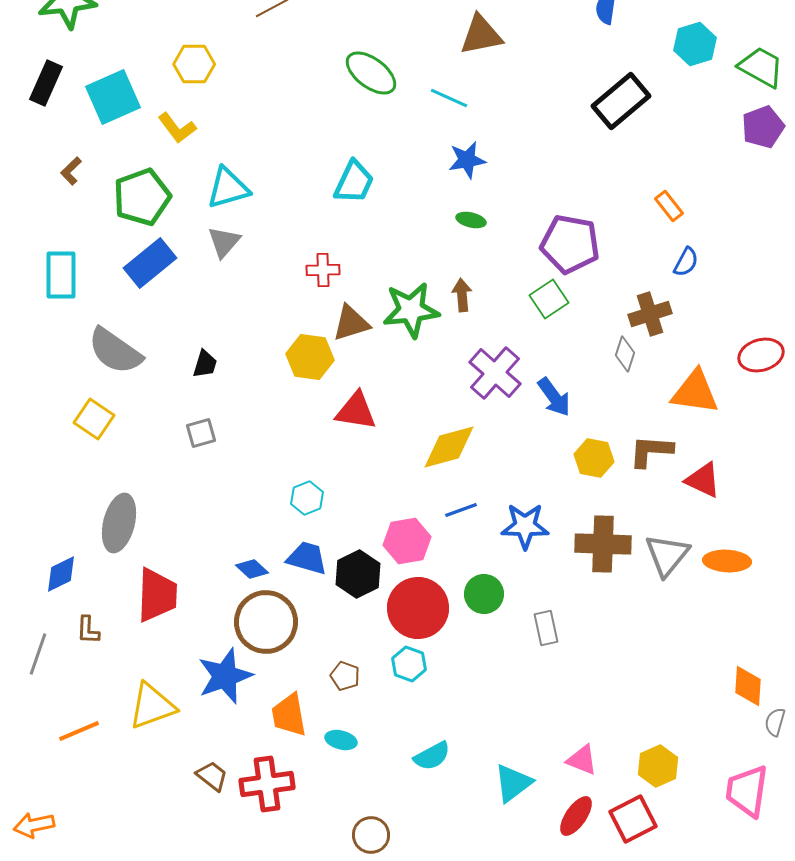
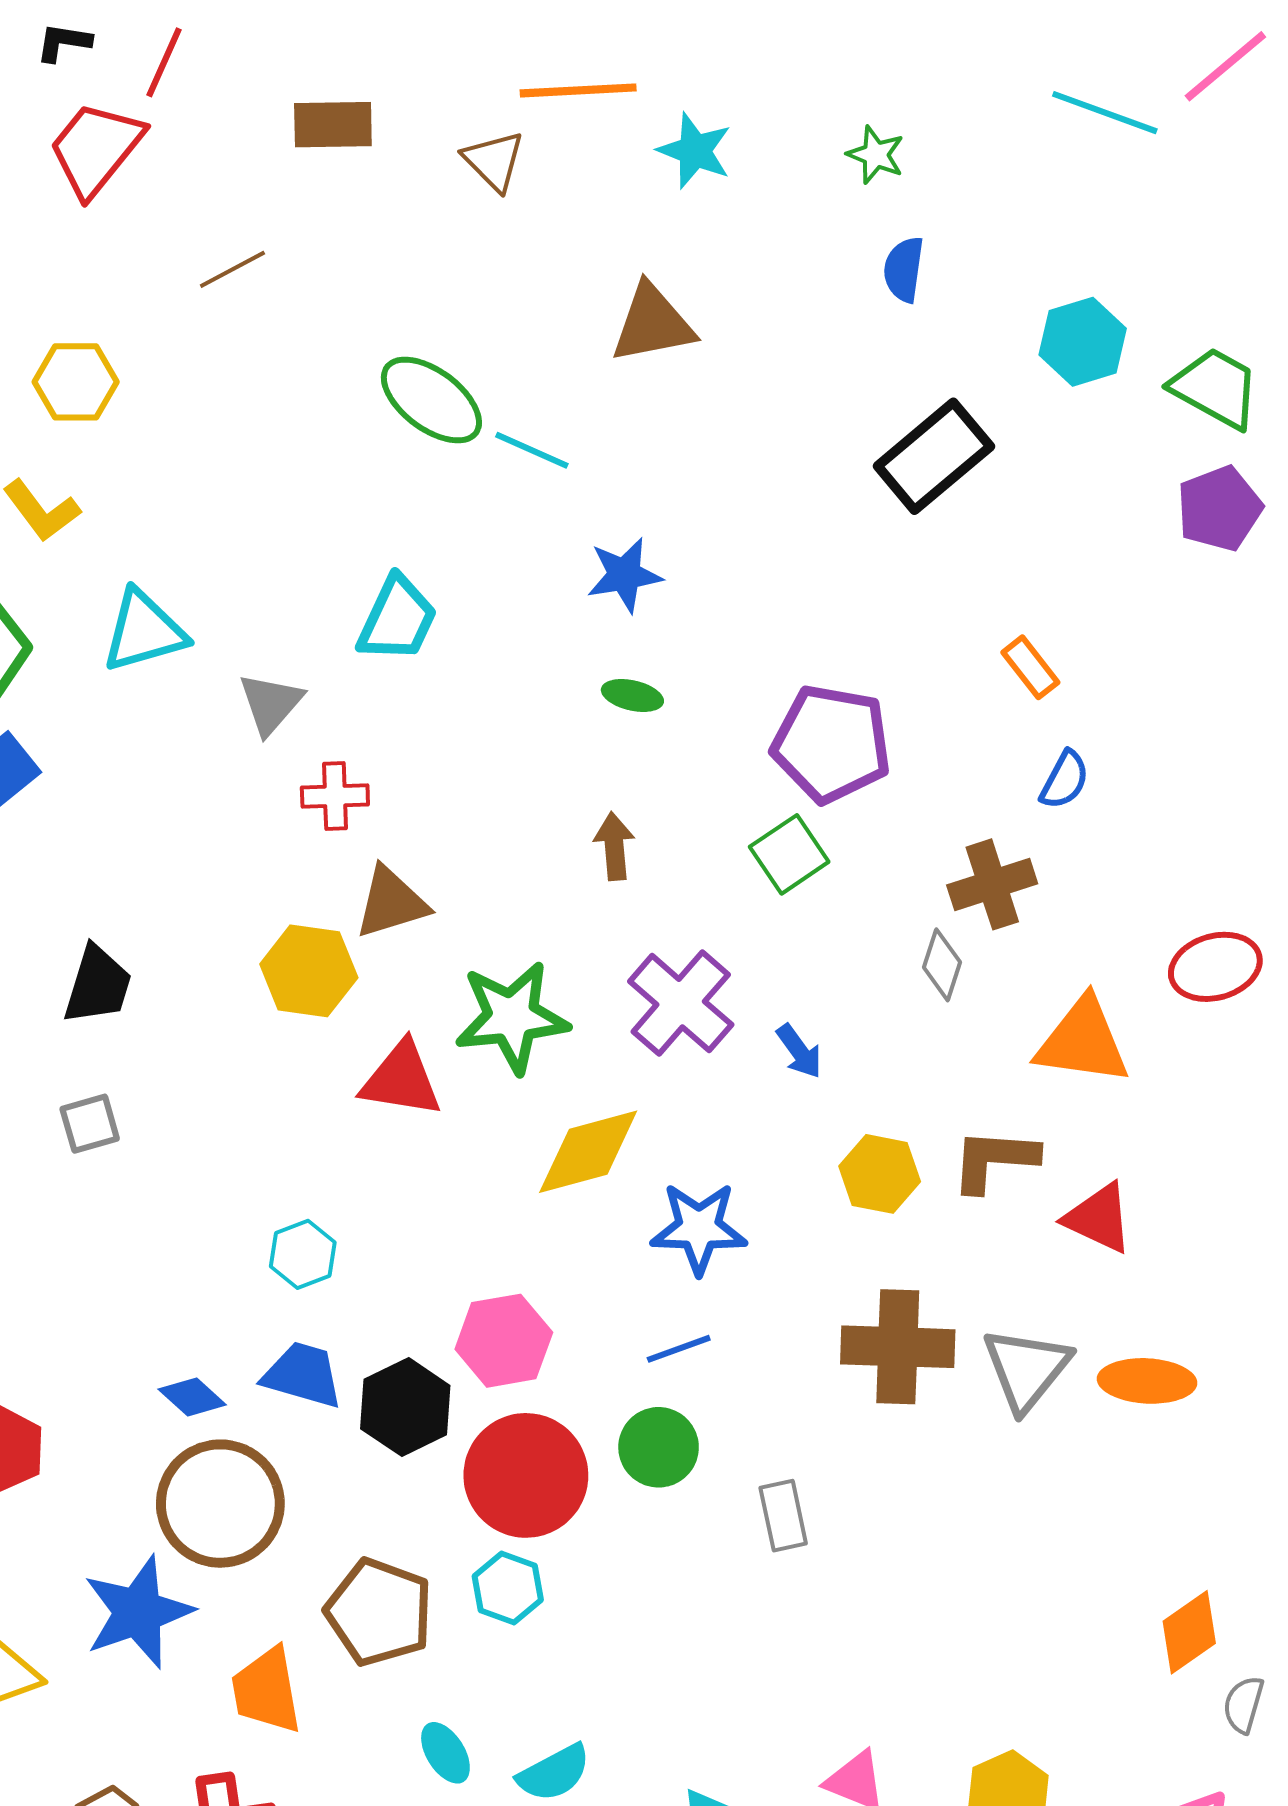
cyan line: (449, 98) -> (532, 450), moved
gray triangle: (224, 242) -> (271, 704), moved
green star: (411, 310) -> (512, 1017), moved
black trapezoid: (205, 364) -> (98, 985), size x1.4
blue arrow: (554, 397) -> (799, 1051), size x0.7
blue line: (461, 510) -> (679, 1349), moved
blue star: (525, 526) -> (699, 1228), moved
brown pentagon: (345, 676) -> (379, 1612), size x1.8
orange diamond: (748, 686) -> (1189, 1632), turned 51
cyan ellipse: (341, 740) -> (445, 1753), moved, turned 44

